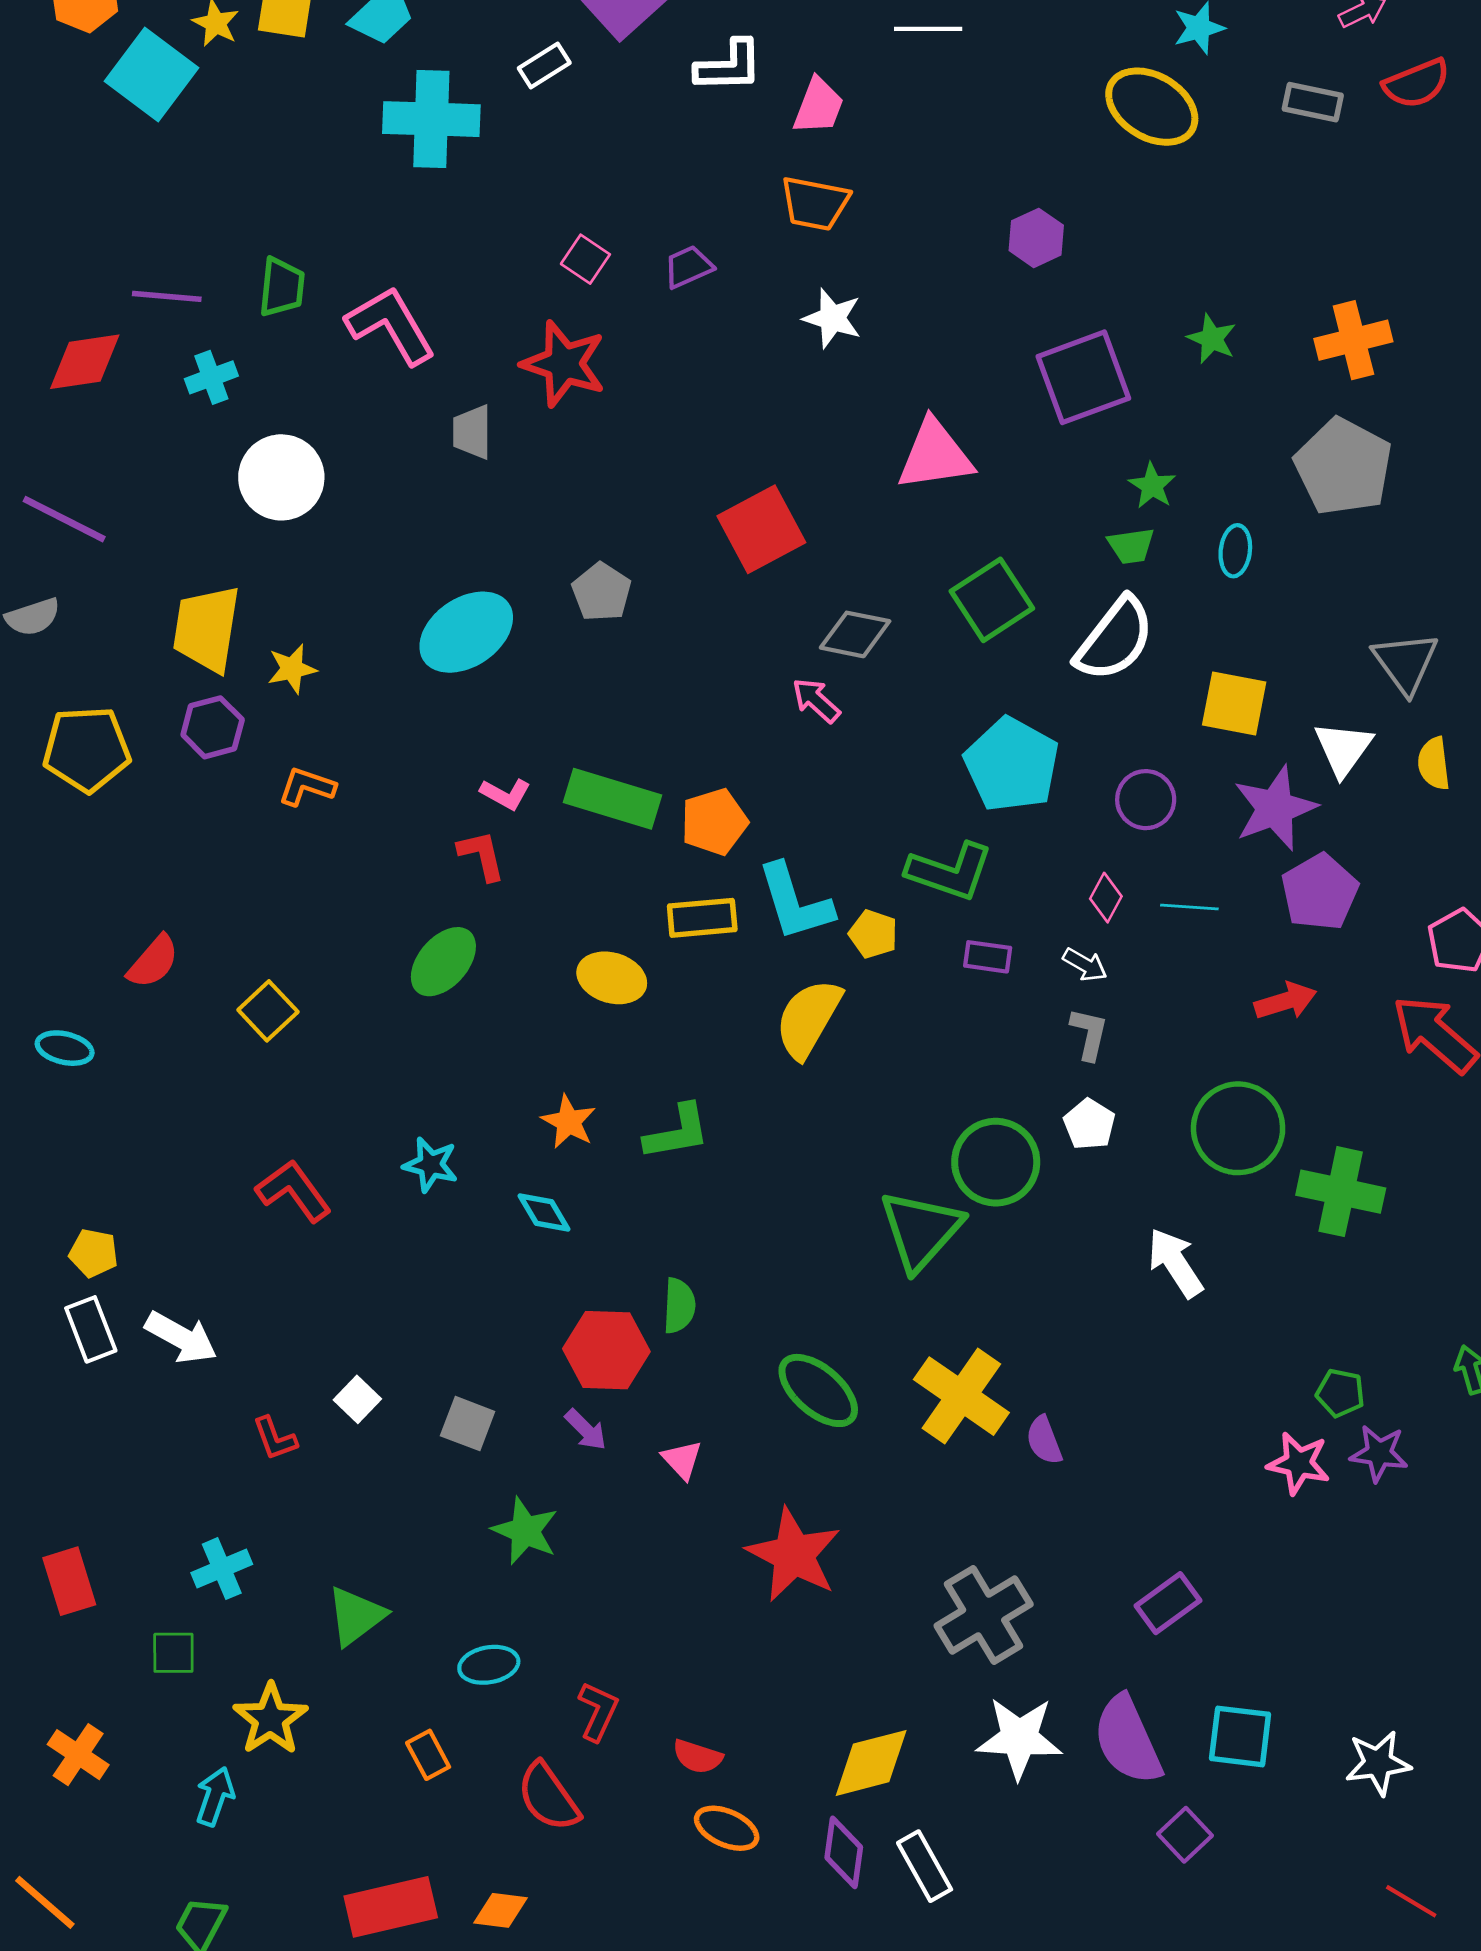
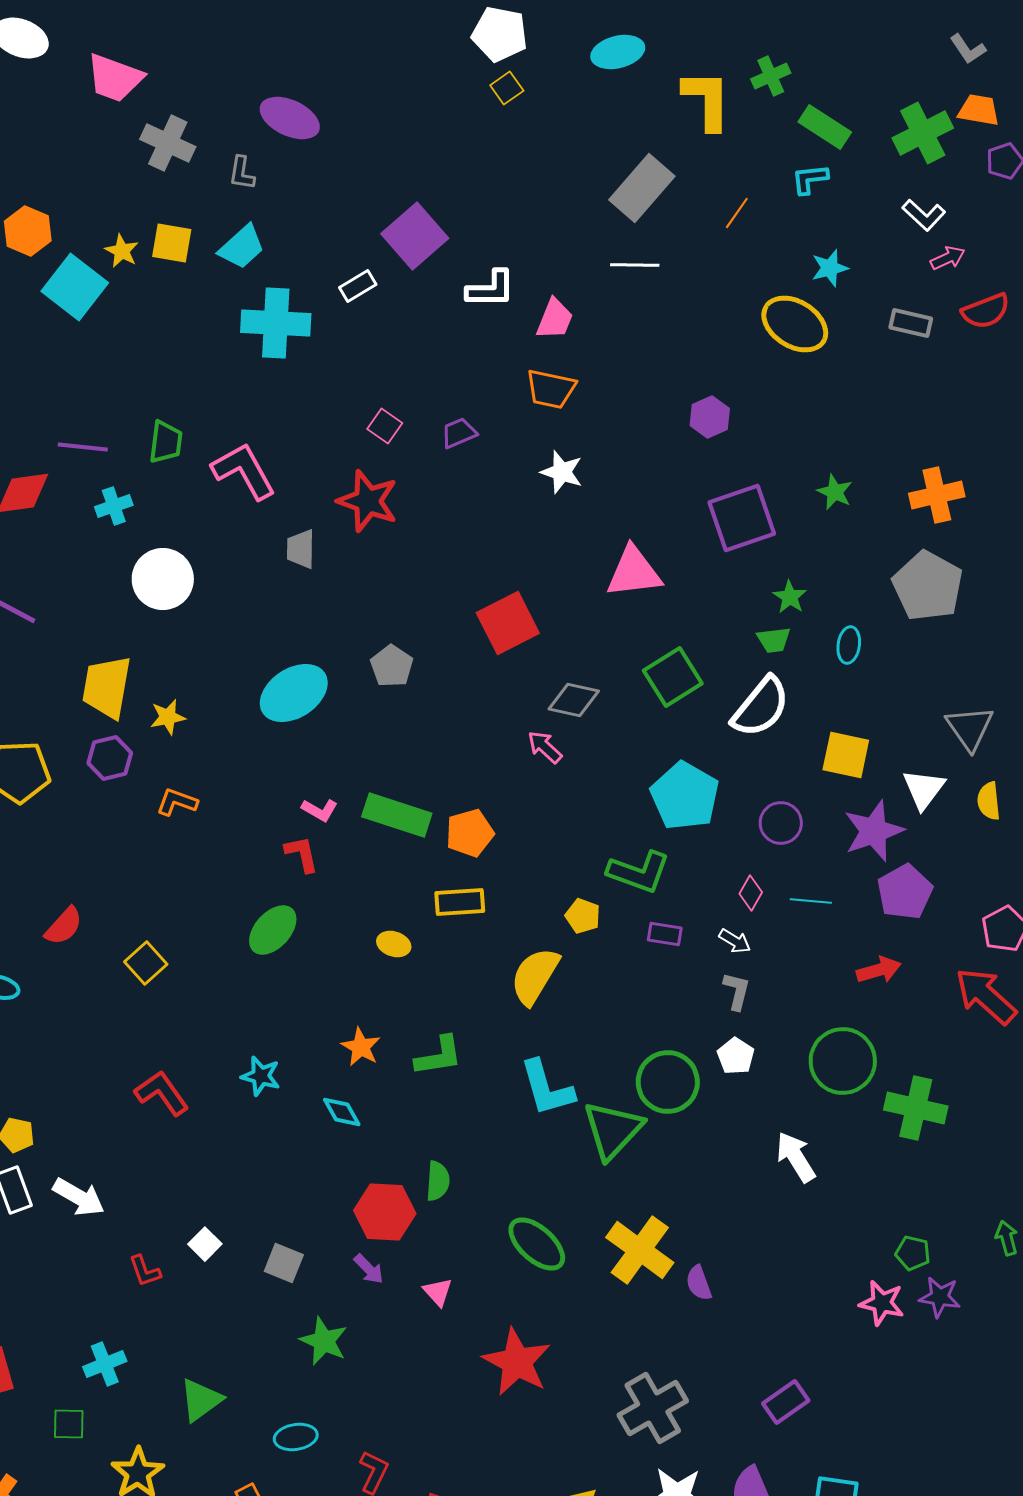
cyan L-shape: (795, 902) -> (547, 1088), moved
yellow ellipse: (612, 978) -> (394, 944), size x0.7

